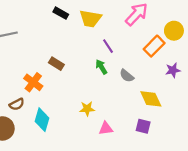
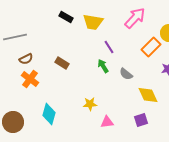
orange cross: (33, 82) -> (30, 79), moved
brown semicircle: (17, 104) -> (26, 59), moved
purple square: (143, 126) -> (141, 120), turned -32

